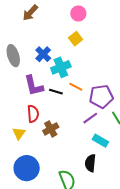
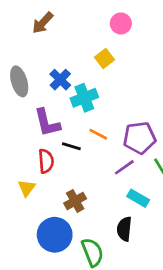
pink circle: (78, 13) -> (121, 24), moved
orange line: (76, 87) -> (98, 134), moved
black line: (56, 92) -> (71, 146), moved
brown cross: (51, 129) -> (75, 201), moved
blue circle: (27, 168) -> (55, 235), moved

